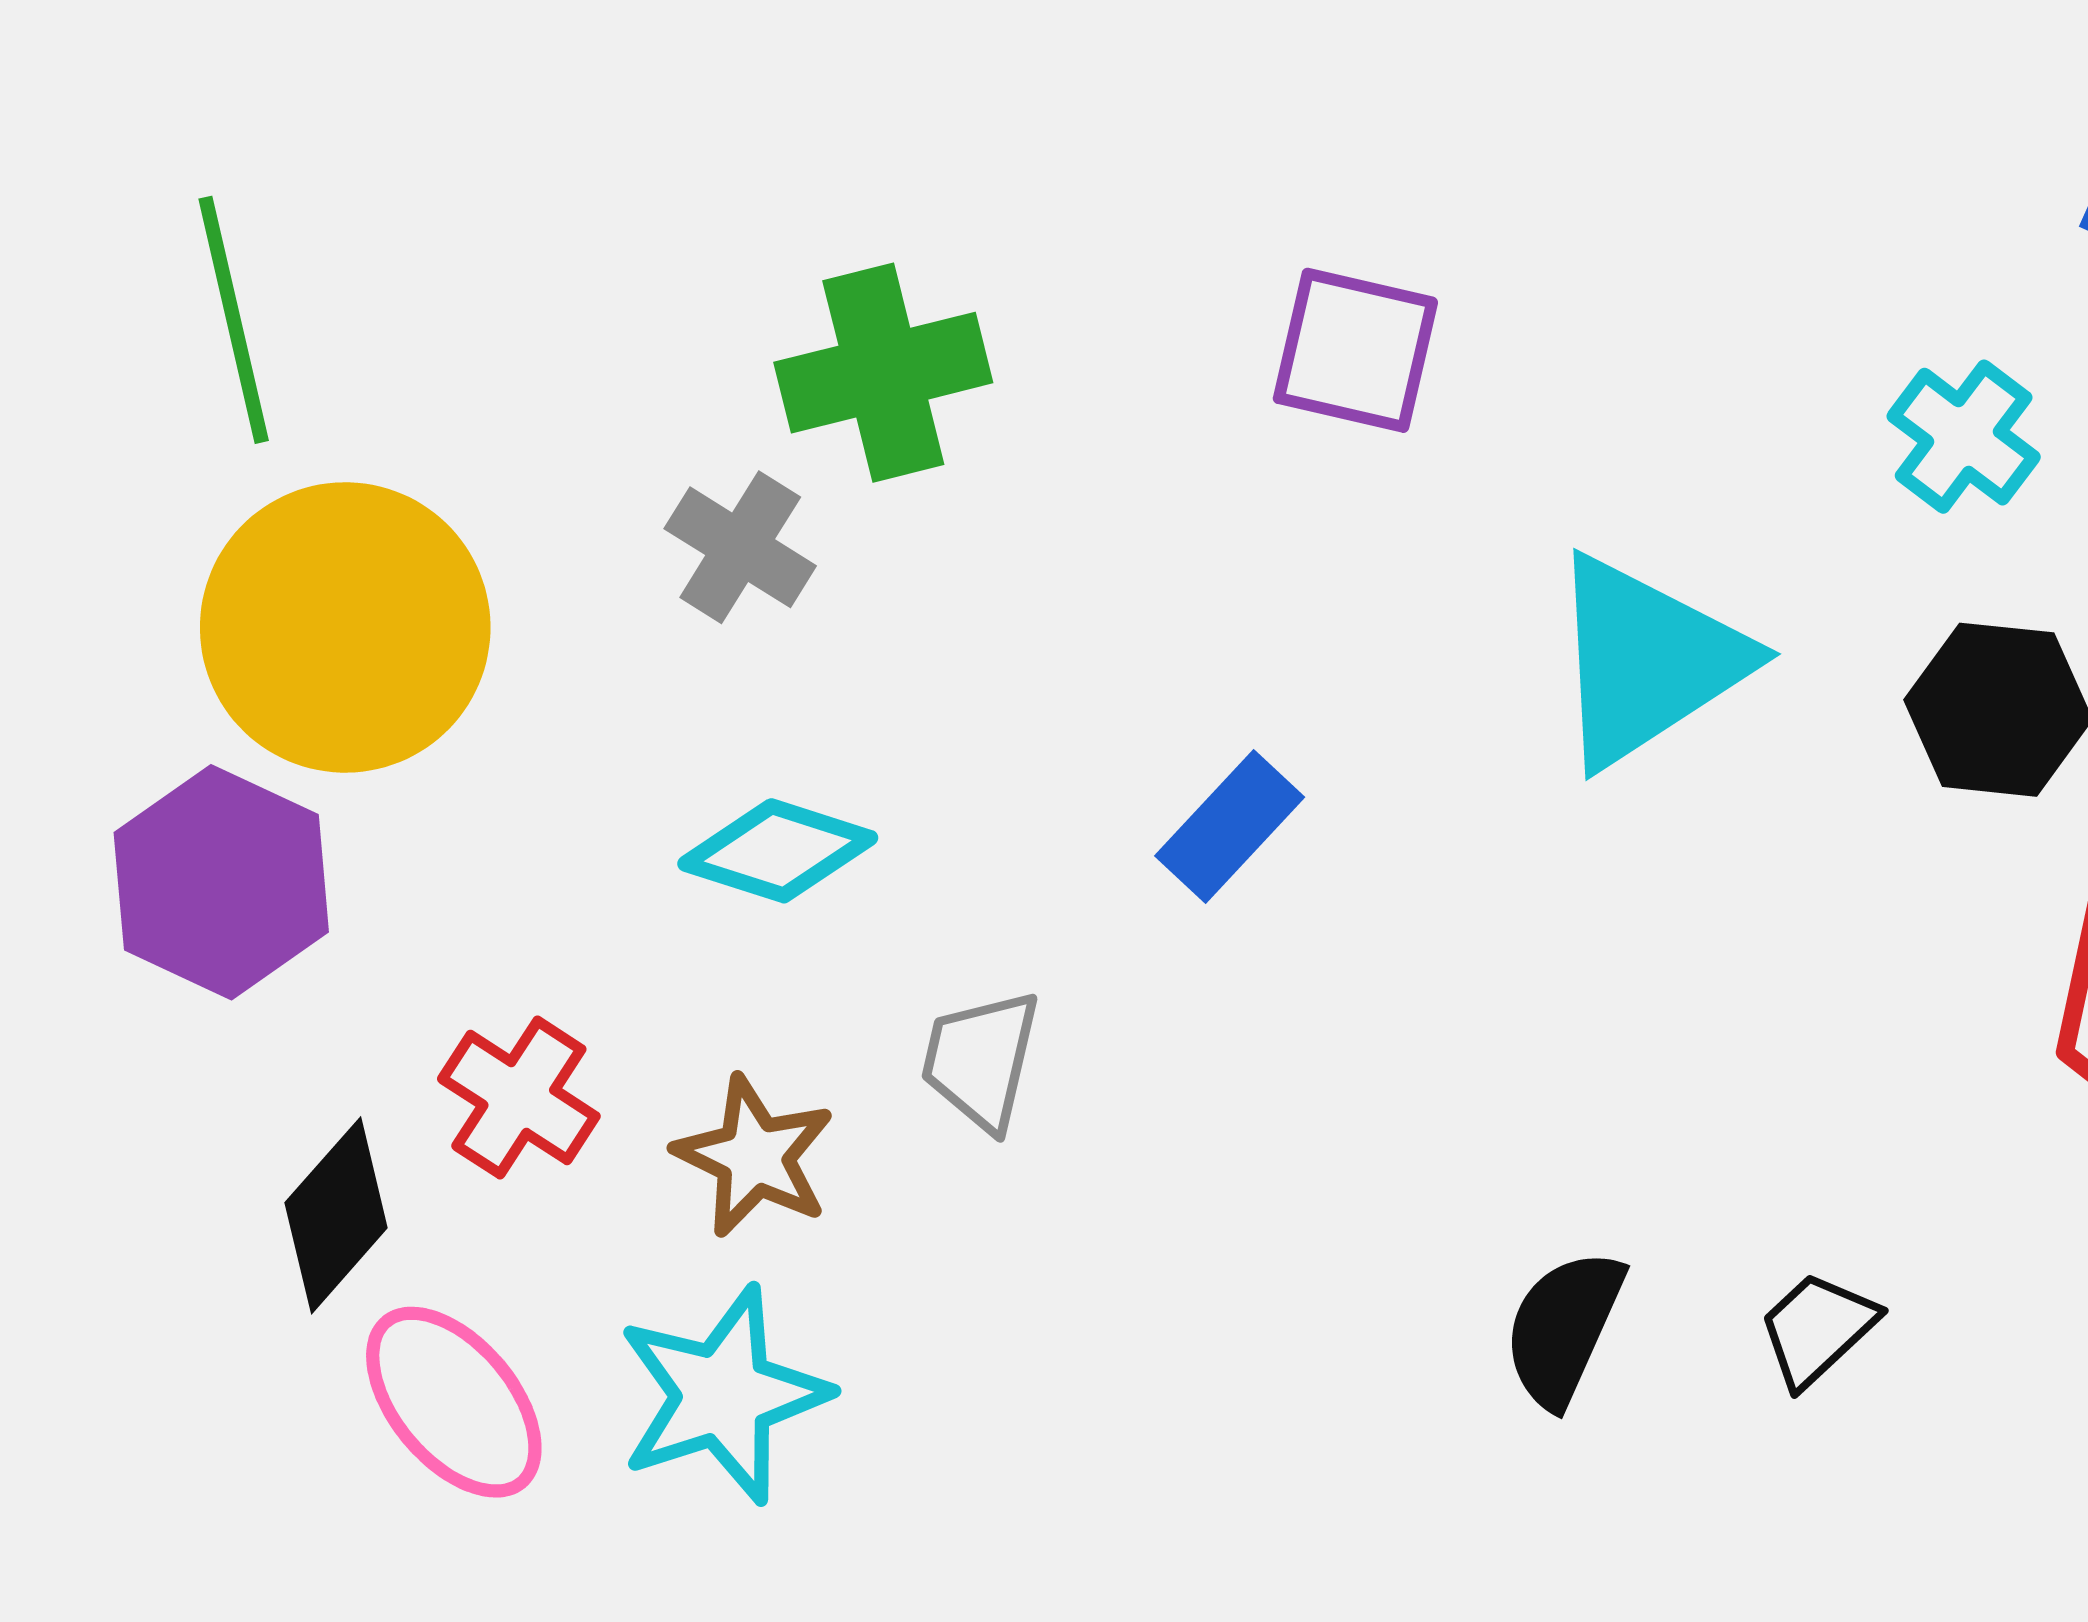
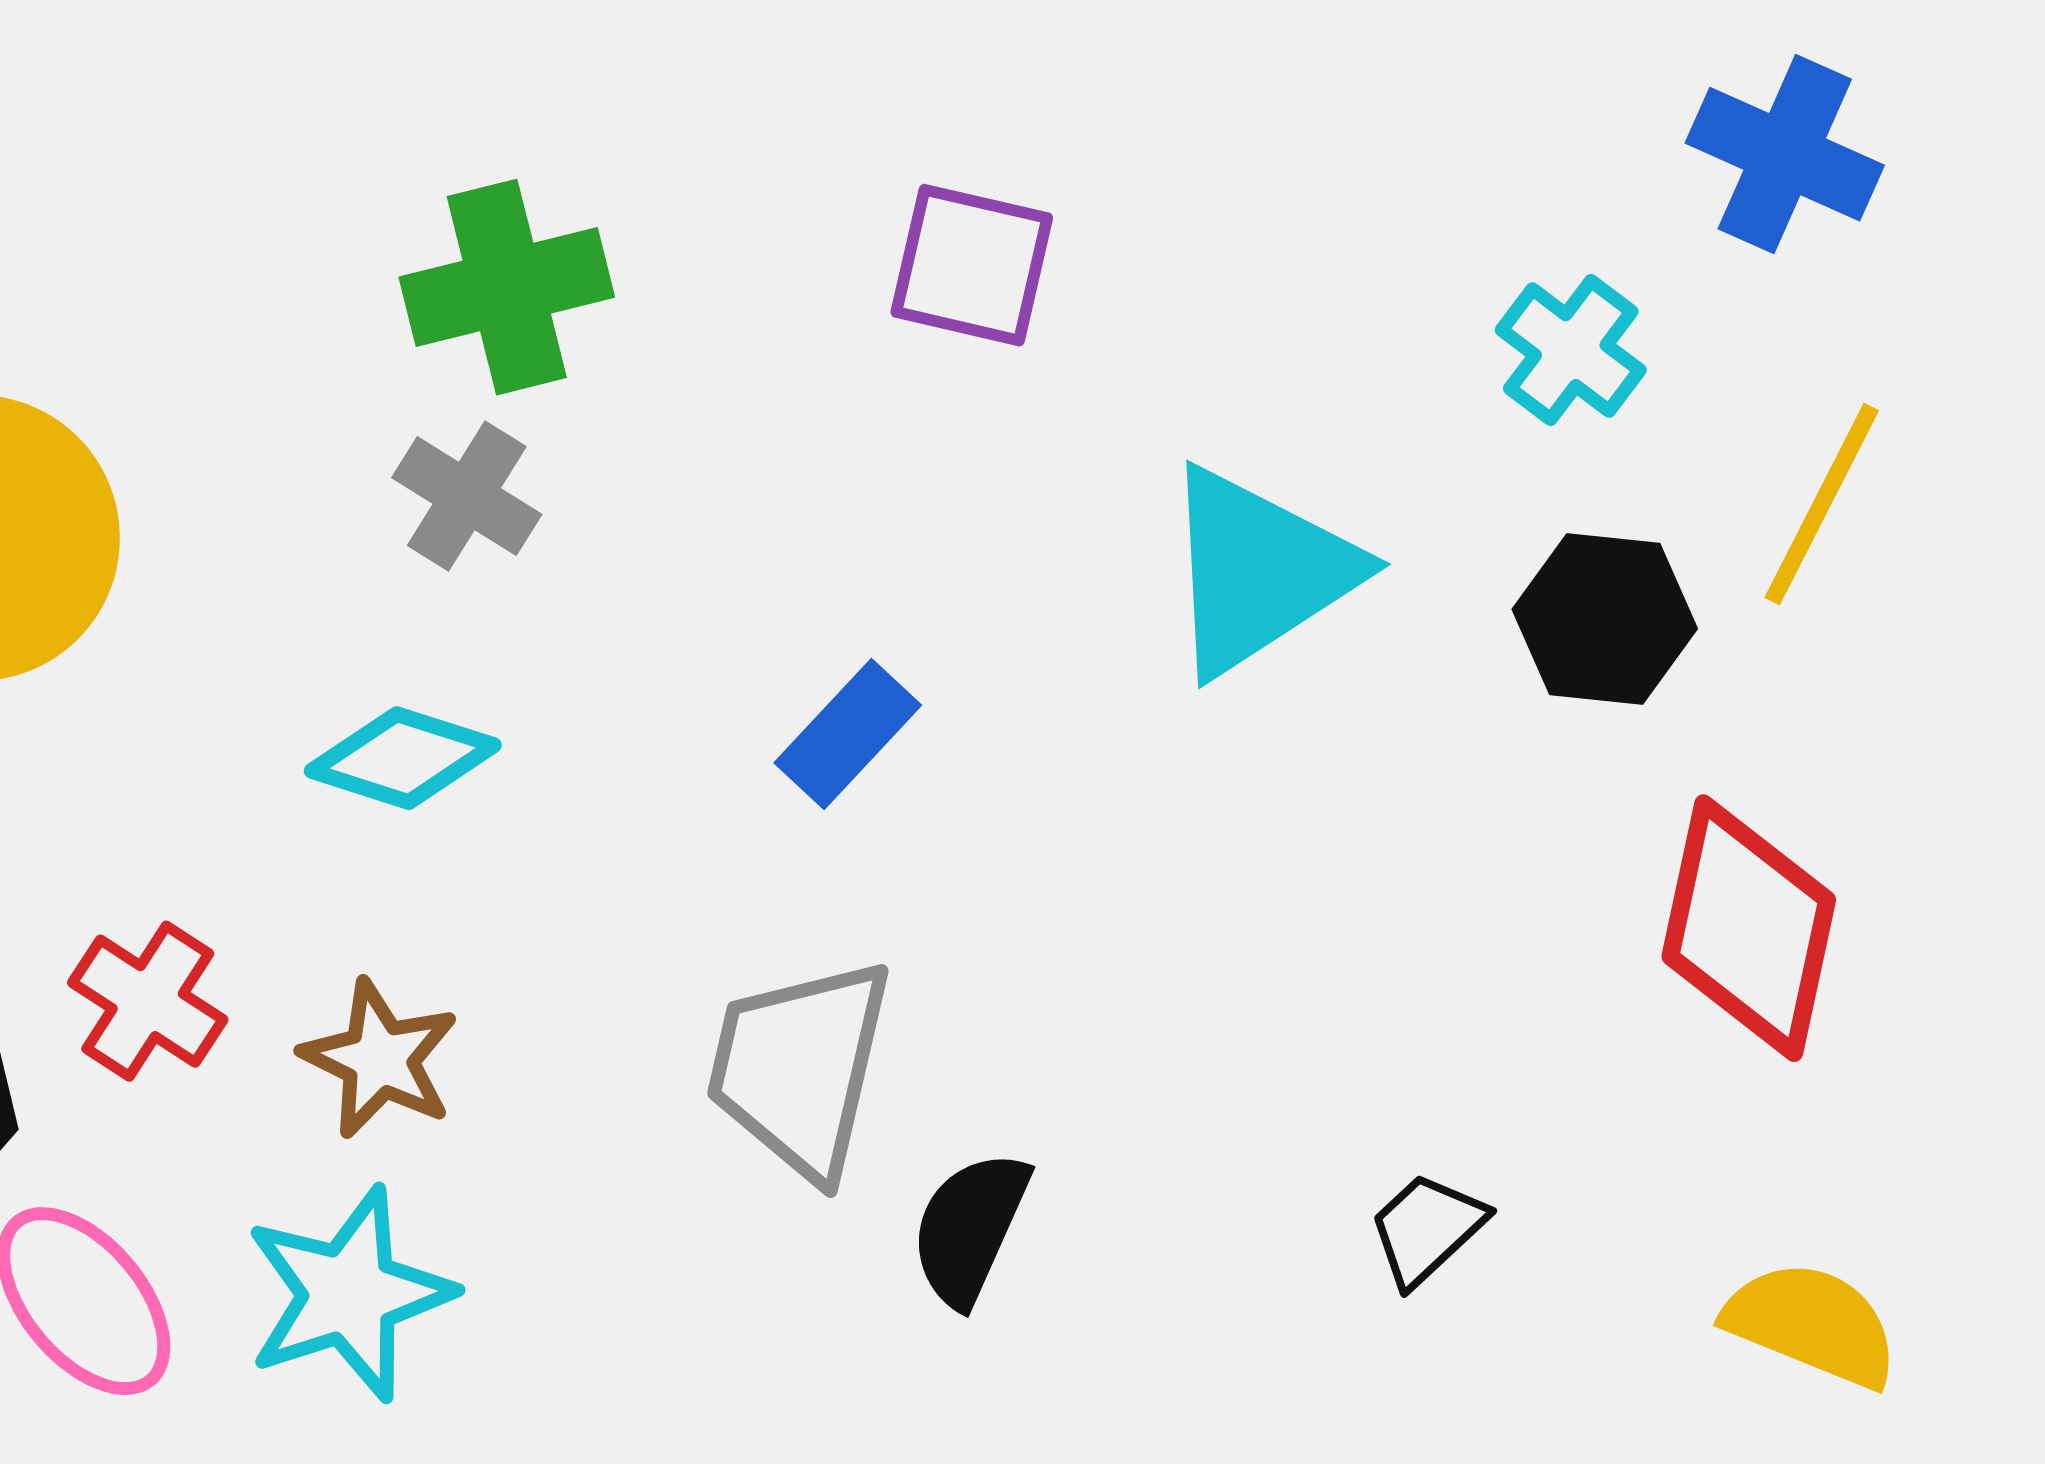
gray cross: (740, 547) -> (467, 496), moved
gray trapezoid: (981, 1060) -> (800, 1068), moved, size x1.6
black semicircle: (1564, 1328) -> (970, 1228), moved

